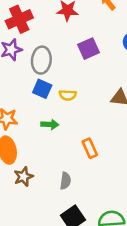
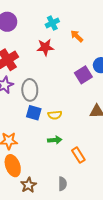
purple square: (89, 49) -> (83, 75), moved
green arrow: (50, 124) -> (55, 140), moved

